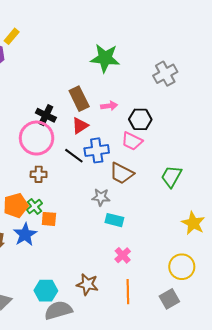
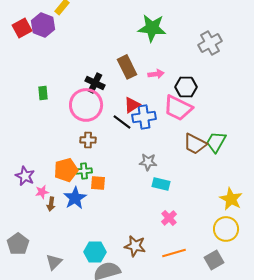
red triangle: (80, 126) -> (132, 105), moved
pink trapezoid: (132, 141) -> (178, 108), size x1.4
brown trapezoid: (122, 173) -> (195, 144), moved
green cross: (34, 207) -> (84, 171), turned 35
yellow star: (193, 223) -> (231, 199), moved
orange line: (128, 292) -> (174, 253), turned 75

